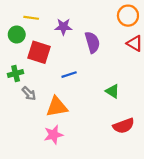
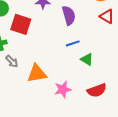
blue line: (69, 75) -> (73, 43), moved
pink star: (53, 135) -> (63, 89), moved

